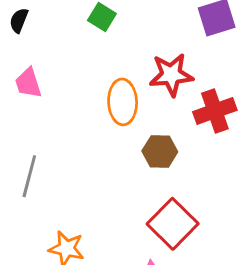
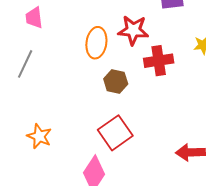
gray line: (29, 176) -> (25, 64), moved

